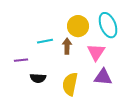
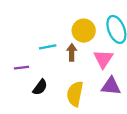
black semicircle: (38, 78) -> (40, 87), turned -56

